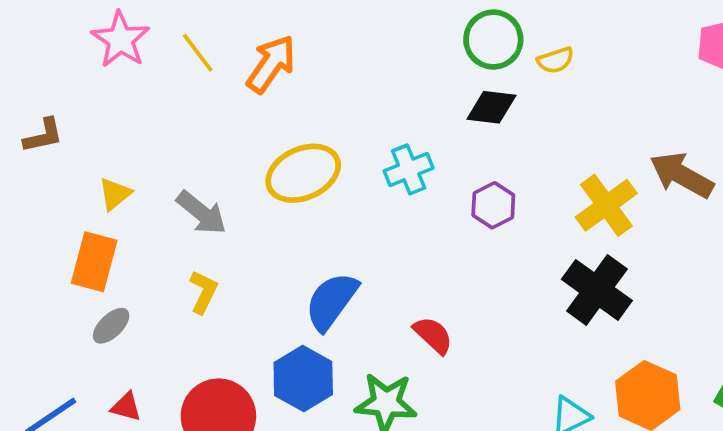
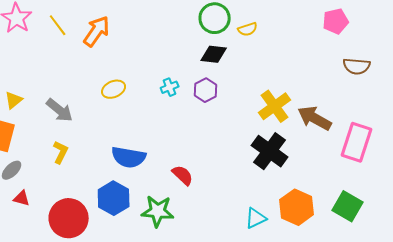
cyan cross: (409, 169) -> (170, 87), size x0.7
yellow ellipse: (303, 173) -> (114, 89), size x0.6
brown arrow: (682, 175) -> (315, 118), moved
purple hexagon: (493, 205) -> (206, 90), moved
blue semicircle: (331, 301) -> (129, 157), turned -116
red triangle: (126, 407) -> (22, 198), moved

